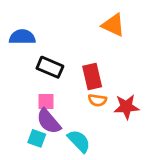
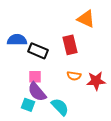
blue semicircle: (22, 37) -> (17, 40), moved
red rectangle: (92, 76) -> (70, 45), moved

